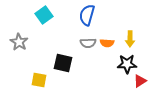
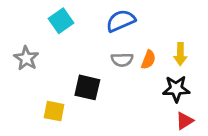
blue semicircle: (87, 15) -> (121, 21), turned 50
orange semicircle: (107, 43) -> (148, 60), turned -72
red triangle: (140, 81) -> (185, 121), moved

